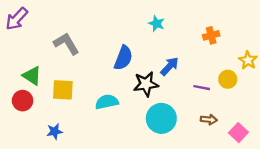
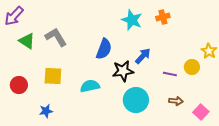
cyan star: (157, 23) -> (132, 20), size x1.5
orange cross: (211, 35) -> (163, 17), moved
green triangle: (32, 76) -> (27, 41), moved

